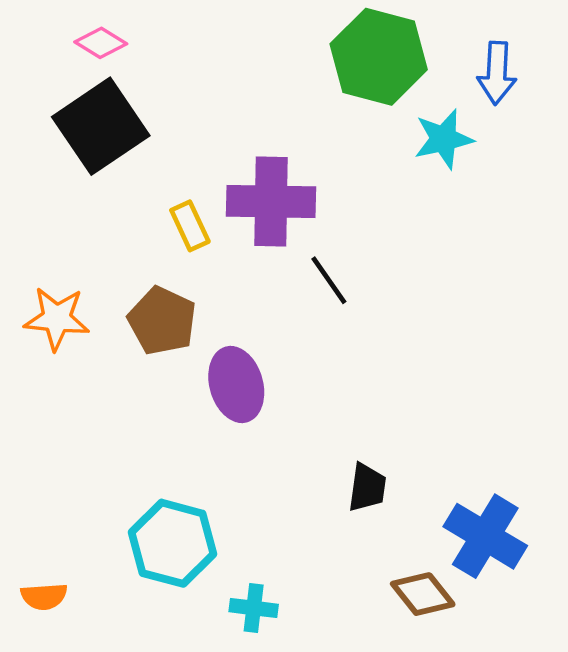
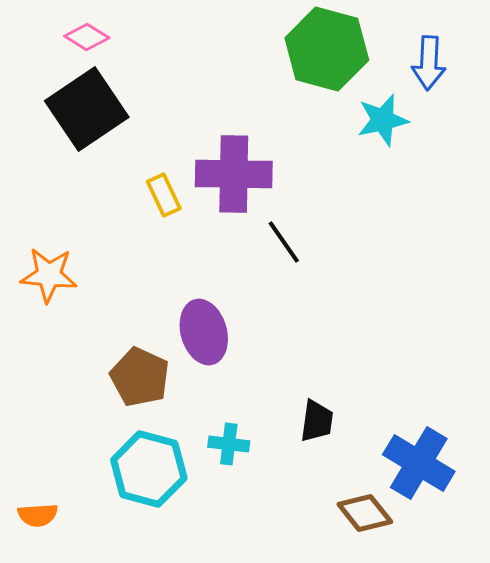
brown pentagon: (162, 321) -> (140, 377), moved
cyan cross: (254, 608) -> (229, 444), moved

